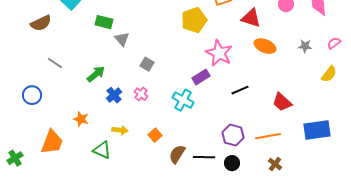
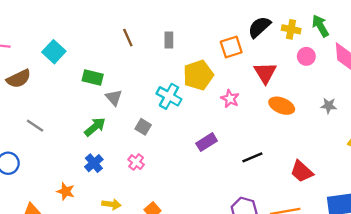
red triangle: (251, 18) -> (265, 73), turned 40
pink star: (219, 53) -> (230, 99), moved, size x0.6
green arrow: (96, 74) -> (95, 127), moved
blue cross: (114, 95) -> (94, 163), moved
cyan cross: (183, 100) -> (169, 96), moved

